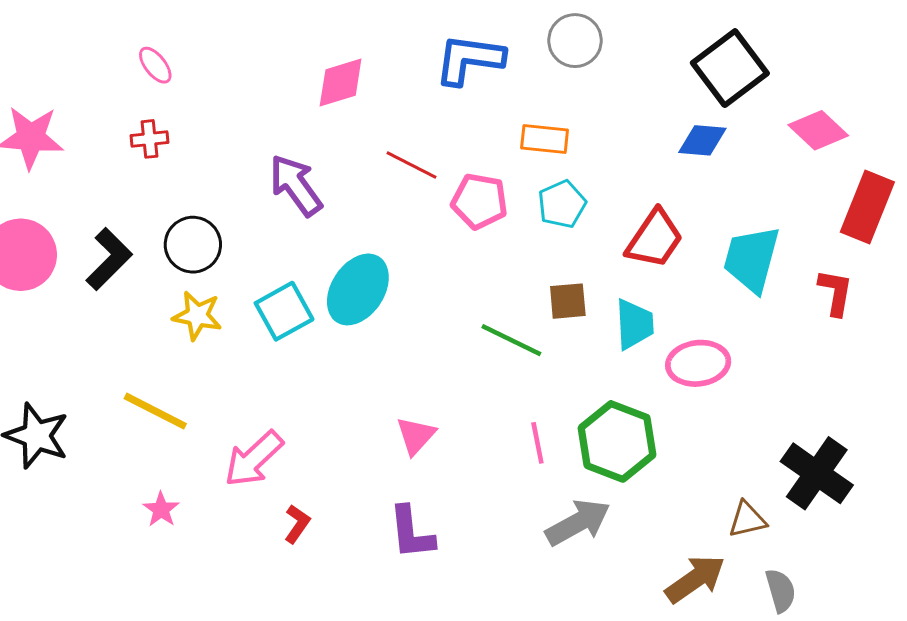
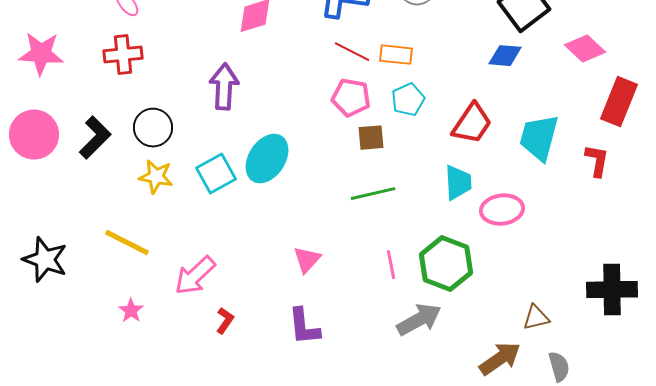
red cross: (149, 139) -> (123, 55), size x1.5
red line: (411, 165) -> (352, 52), moved
purple arrow: (296, 185) -> (224, 87), turned 39
brown square: (568, 301) -> (371, 138), moved
green line: (511, 340) -> (373, 194), turned -39
black cross: (817, 473) -> (612, 290), moved, turned -36

